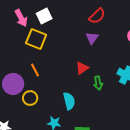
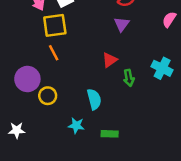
yellow square: (36, 39) -> (55, 25), turned -30
orange line: (35, 70) -> (54, 53), moved

